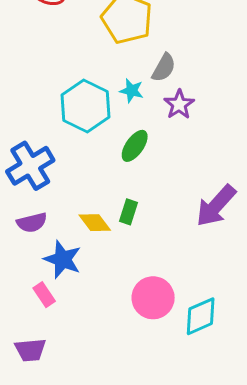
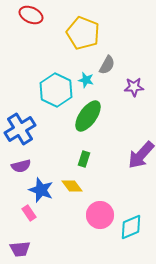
purple star: (179, 104) -> (134, 87), moved, turned 30
green ellipse: (135, 146) -> (88, 116), size x1.5
yellow diamond: (95, 223) -> (72, 186), moved

